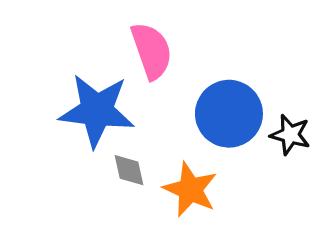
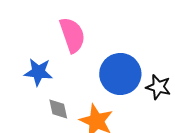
blue star: (97, 110) -> (38, 72), size x0.6

